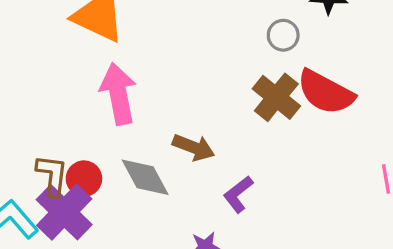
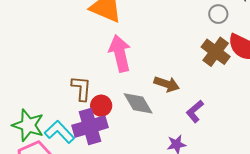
brown L-shape: (52, 175) -> (81, 88), moved
purple cross: (64, 212) -> (90, 126), turned 32

